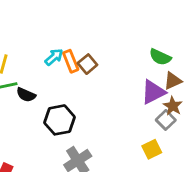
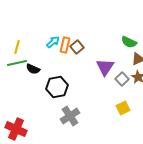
orange rectangle: (71, 61) -> (65, 45), turned 35
purple triangle: (153, 92) -> (105, 67), moved, turned -30
gray square: (166, 120) -> (122, 79), moved

